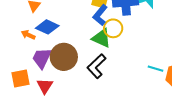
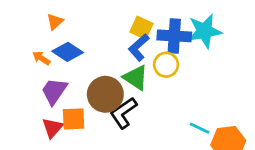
yellow circle: (113, 28) -> (166, 65), moved
brown circle: (64, 57) -> (105, 94), moved
orange square: (20, 78) -> (74, 119), moved

